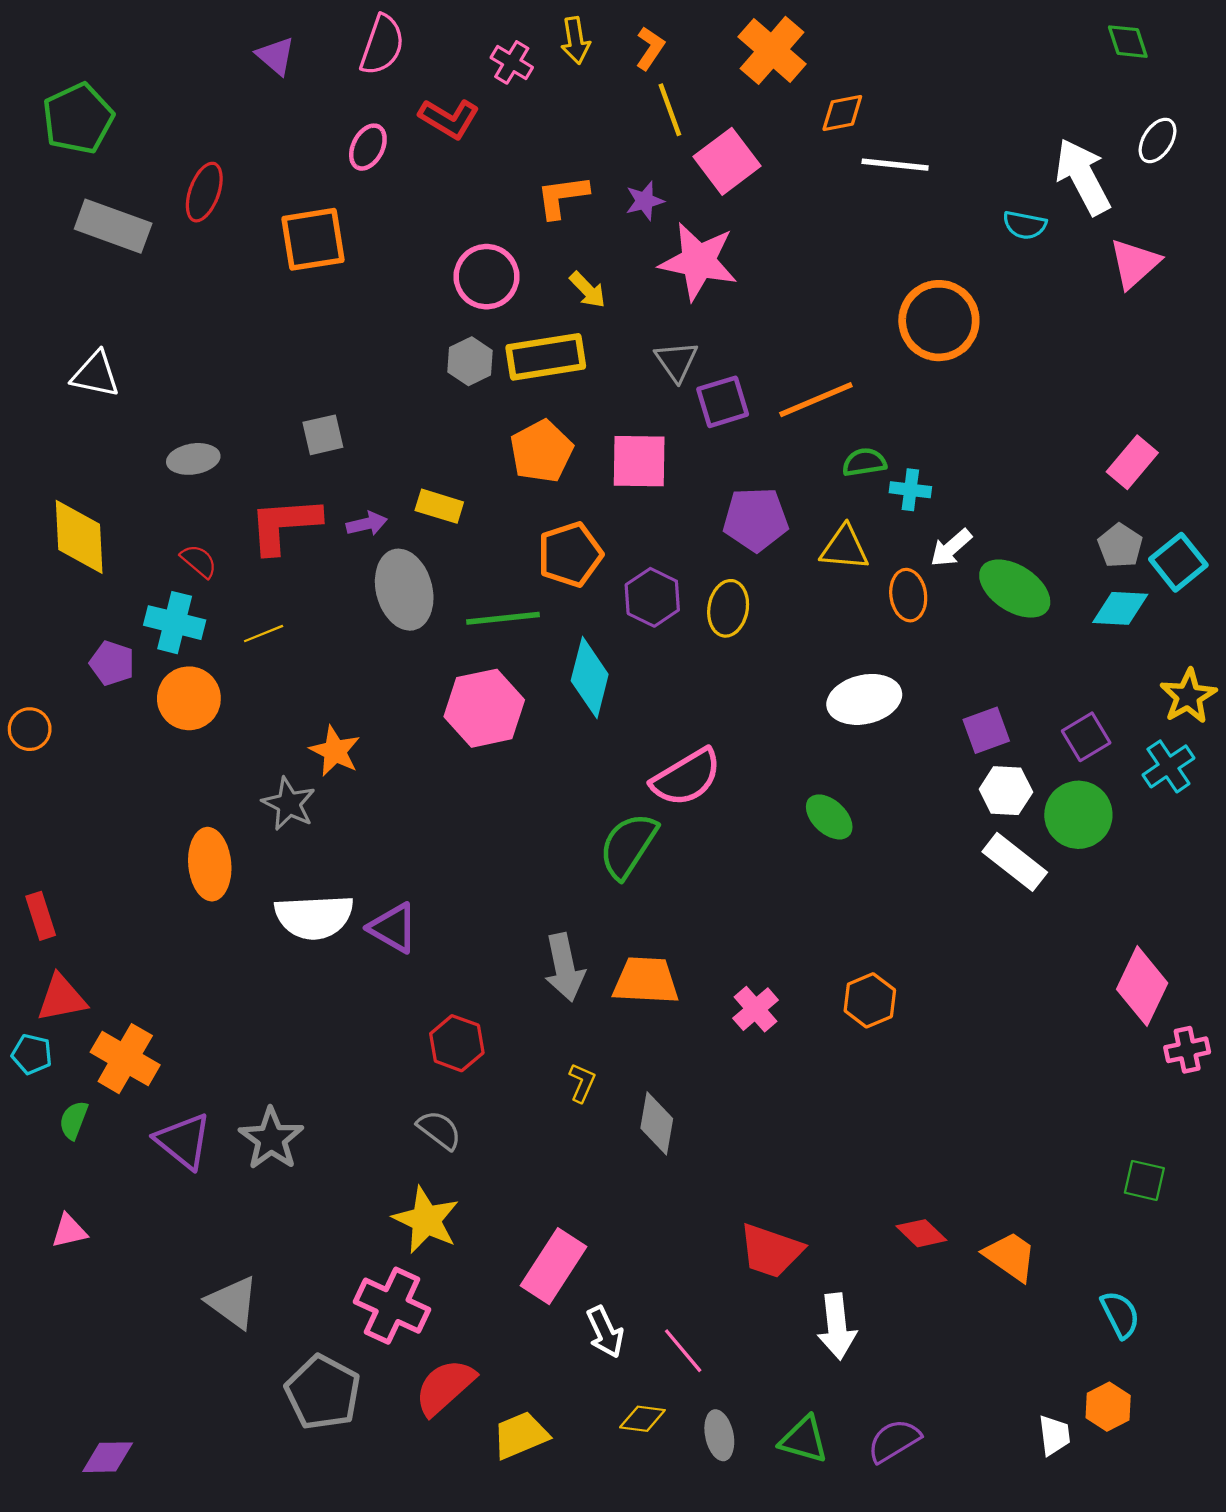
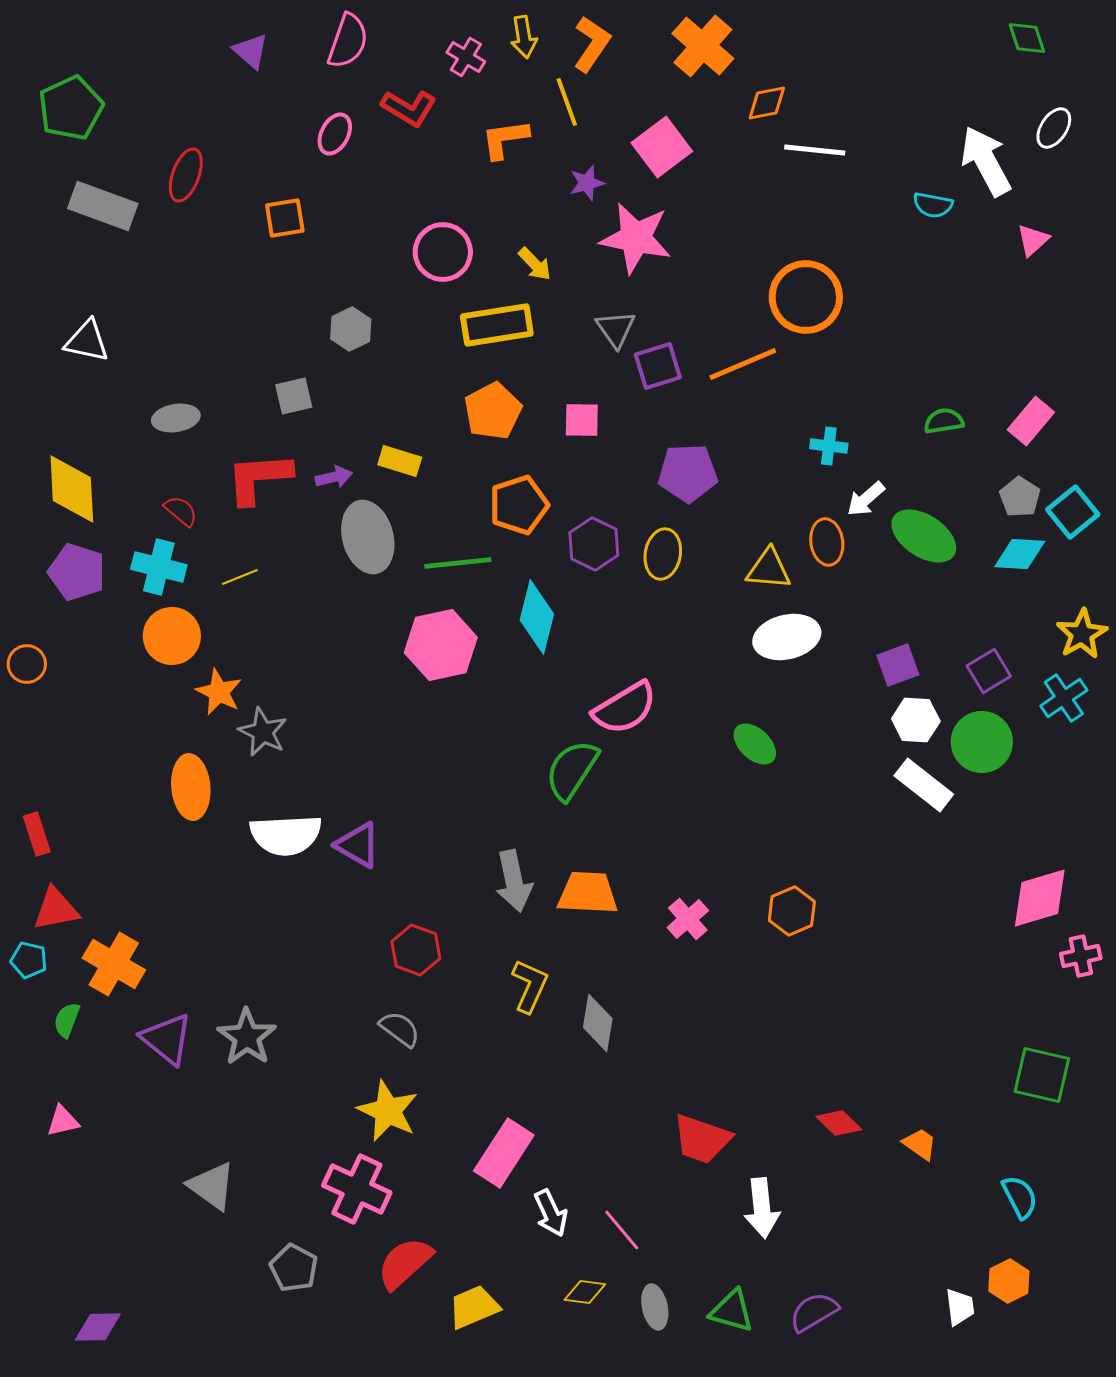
orange L-shape: (650, 48) -> (592, 44), size x1.4
yellow line: (670, 110) -> (567, 102), moved
orange L-shape: (562, 196) -> (505, 139), moved
orange square: (313, 239) -> (285, 218), size x0.7
pink triangle: (1134, 263) -> (1033, 240), size x0.7
orange circle: (939, 321) -> (806, 297), moved
gray hexagon: (470, 361) -> (351, 329), moved
pink square: (639, 461) -> (582, 420), size x0.7
green semicircle: (864, 462) -> (944, 421), moved
yellow triangle: (845, 548) -> (769, 569), moved
purple pentagon: (112, 663) -> (77, 572), moved, size x1.4
orange star: (335, 751) -> (219, 692), moved
pink diamond: (1142, 986) -> (1040, 898), turned 48
yellow L-shape: (582, 1083) -> (530, 986), size x1.5
green square: (1144, 1180) -> (1042, 1075), size x1.5
orange trapezoid: (1010, 1256) -> (920, 1144), size x0.7
gray pentagon: (323, 1392) -> (294, 1268), size x0.7

